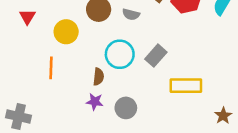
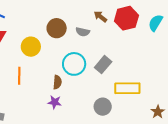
gray circle: (126, 108) -> (103, 107), moved

